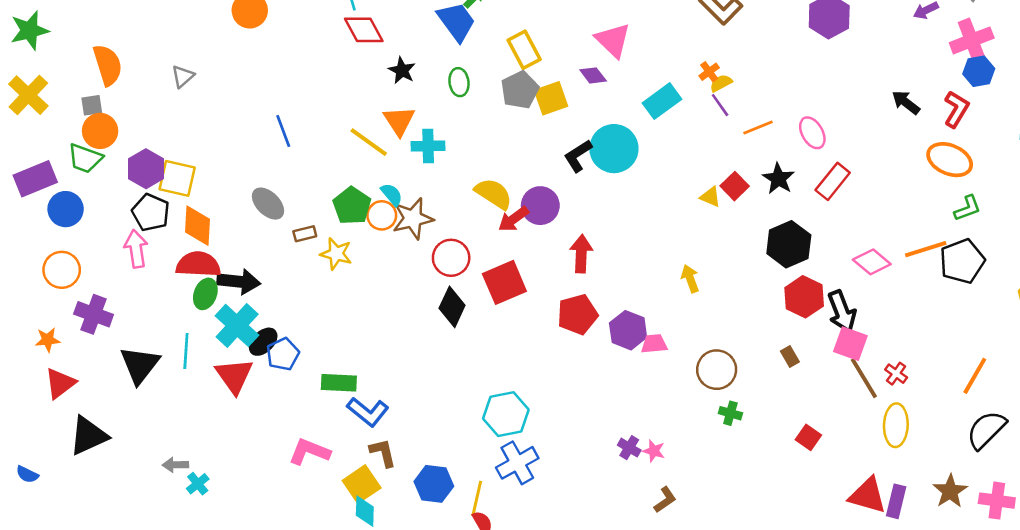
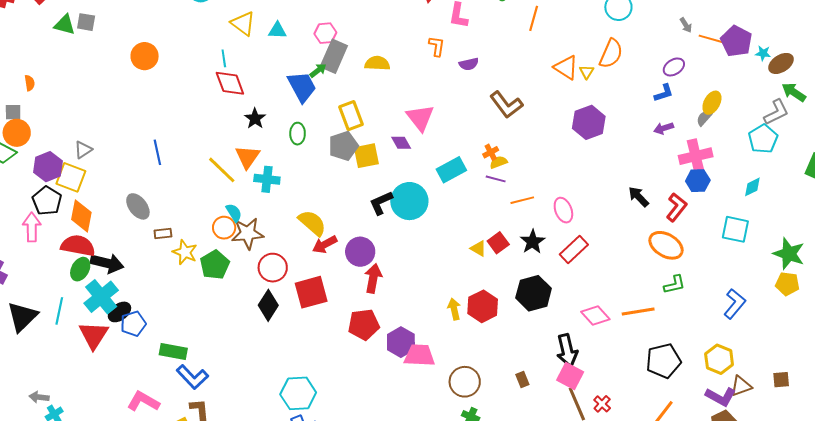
orange semicircle: (108, 65) -> (30, 83), size x0.5
gray triangle: (183, 76) -> (83, 150), moved
purple line: (720, 105) -> (496, 179), turned -48
green pentagon: (352, 206) -> (215, 265), moved
purple circle: (540, 206) -> (360, 252), moved
black pentagon: (962, 261) -> (664, 361), moved
red hexagon: (804, 297) -> (483, 306), moved
pink trapezoid: (654, 344) -> (419, 355), size x1.5

